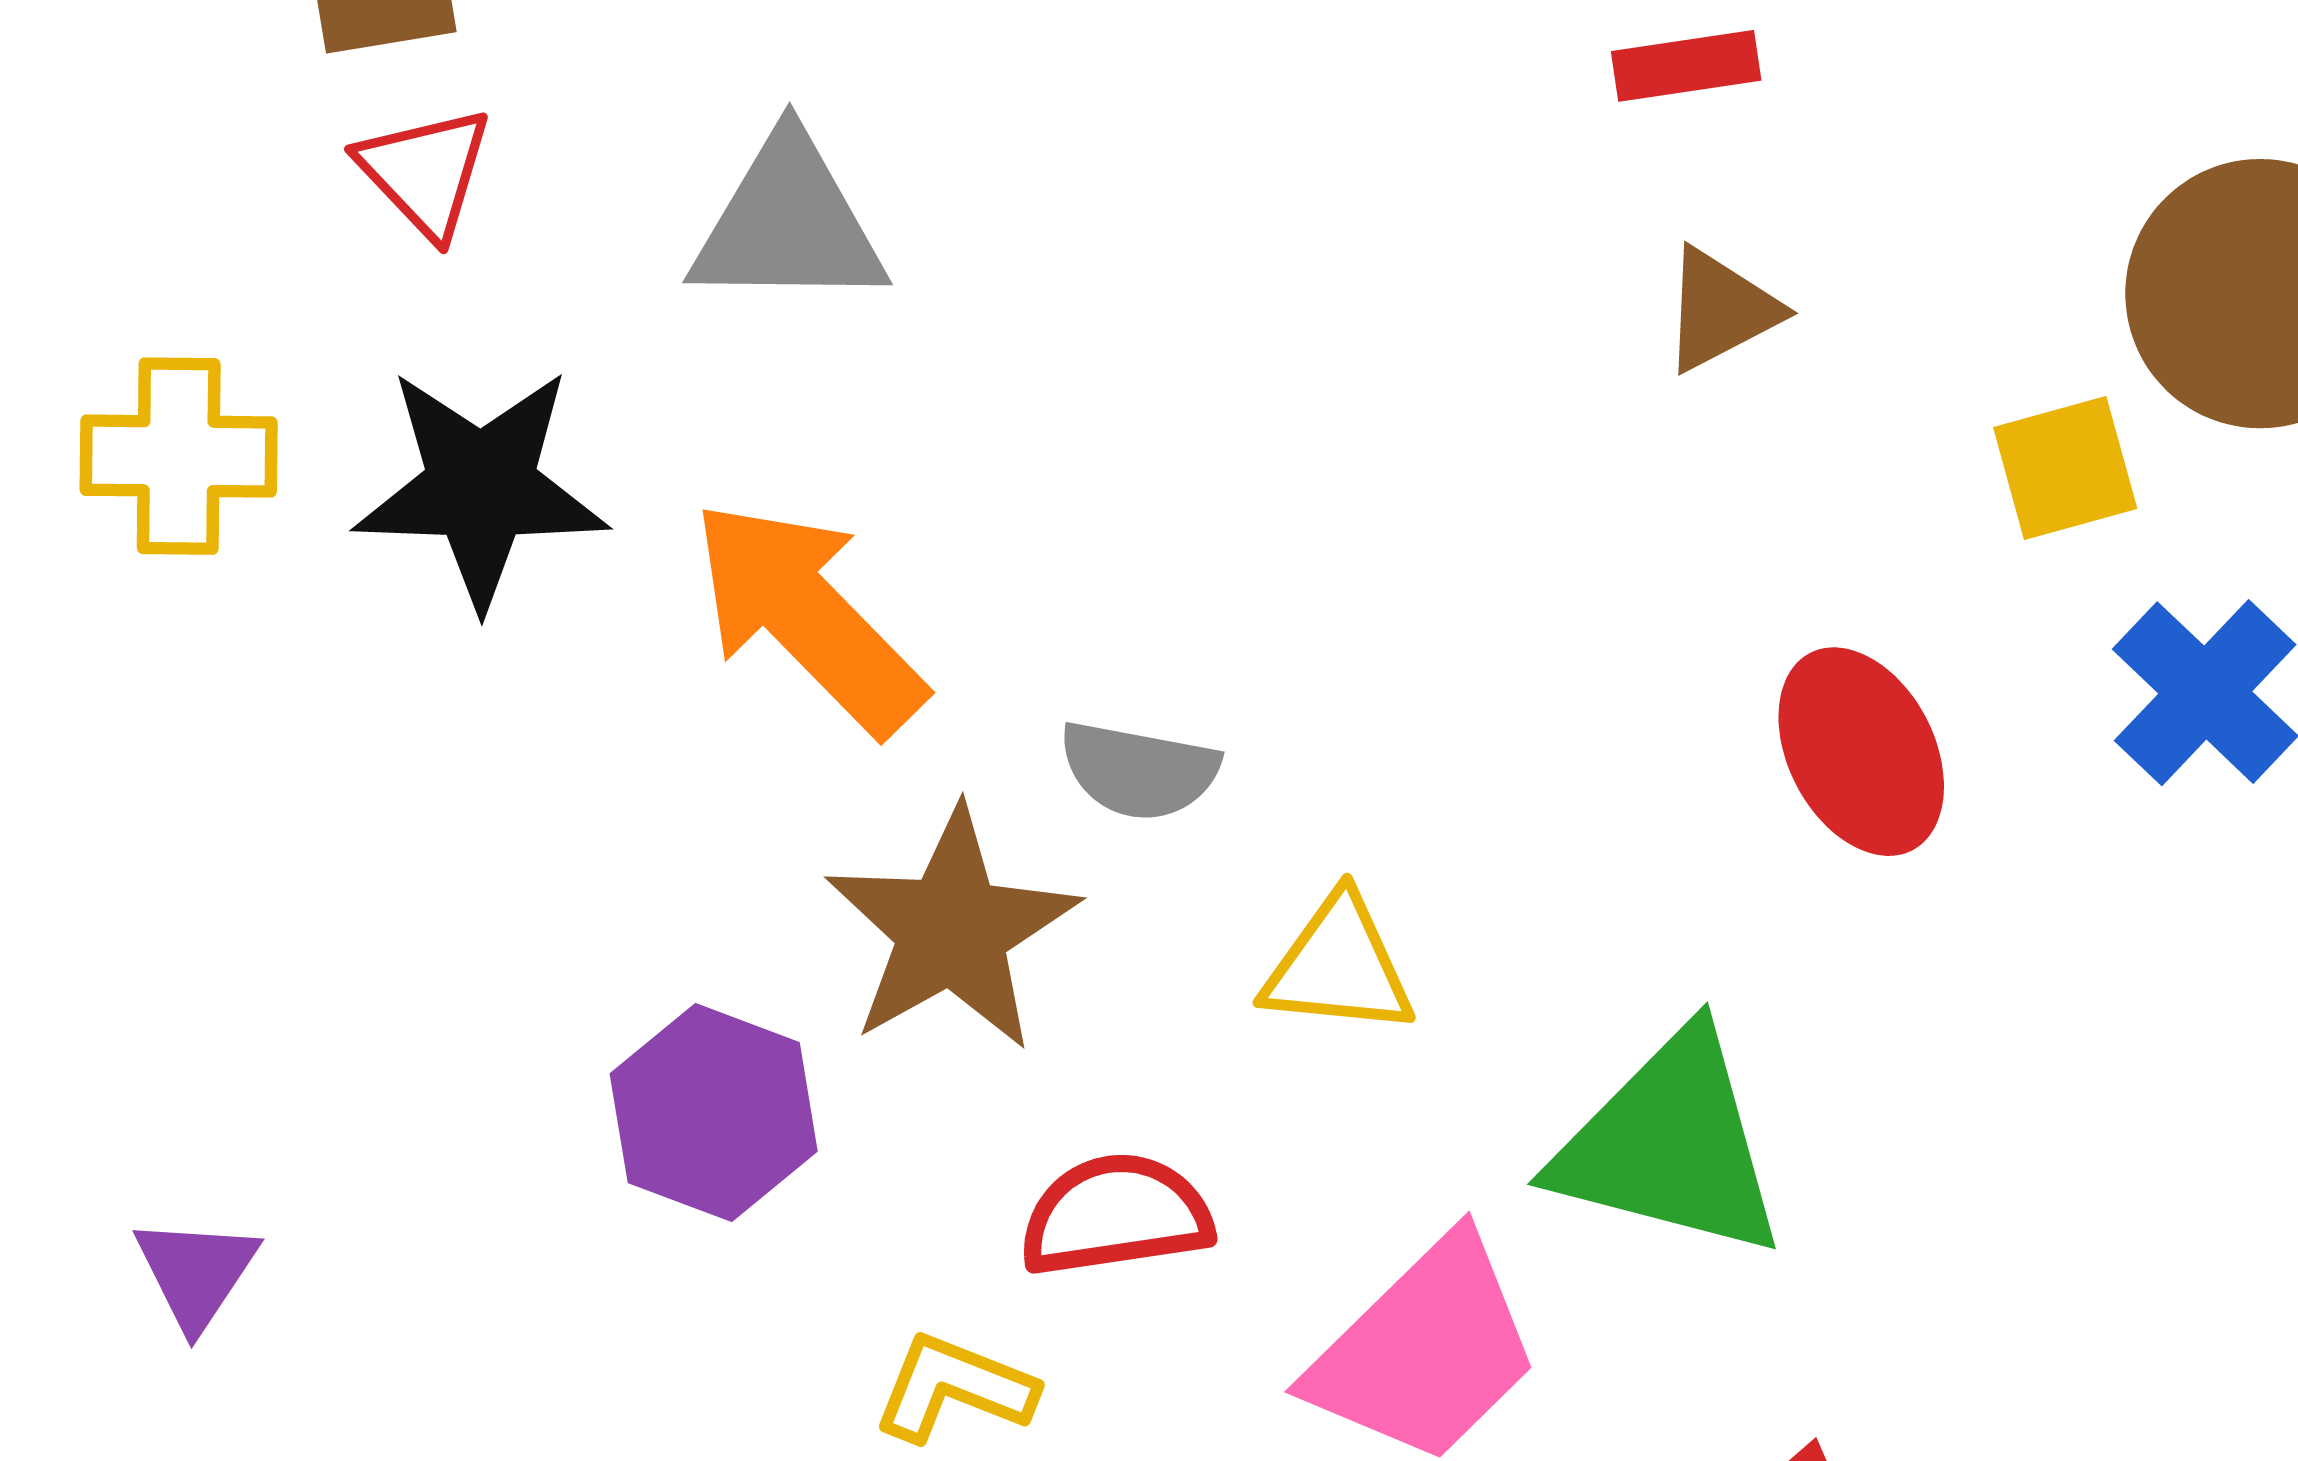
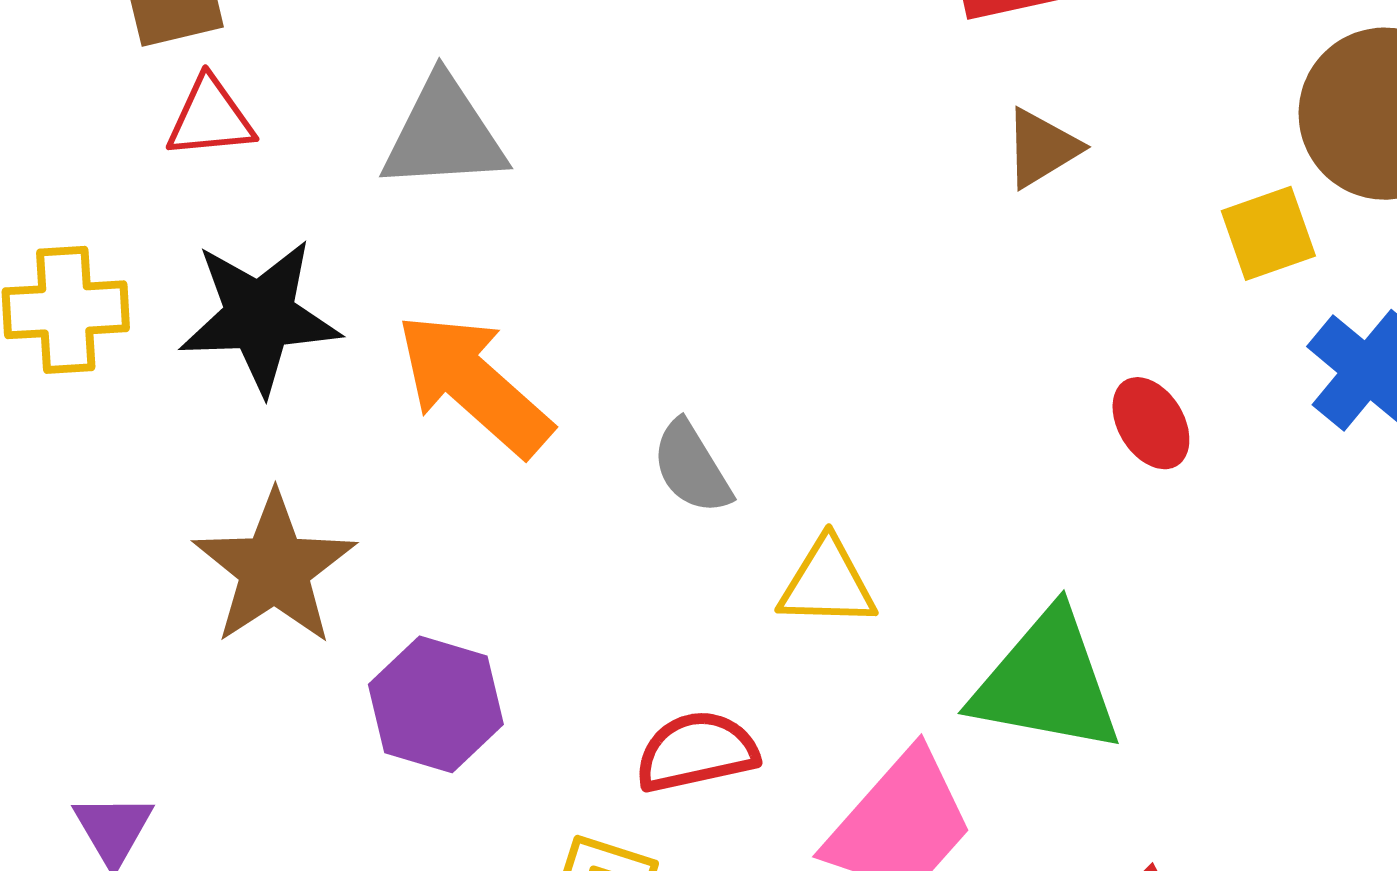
red triangle: (425, 172) -> (210, 118), turned -48
red ellipse: (1861, 752) -> (1151, 423), size x0.7
gray semicircle: (1139, 770) -> (692, 467), turned 52
brown star: (952, 930) -> (275, 569), moved

